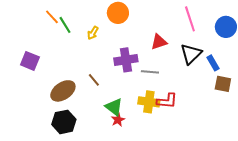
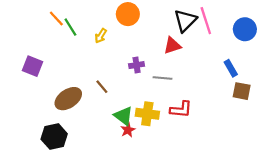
black triangle: (191, 54) -> (185, 21), moved
purple cross: (126, 60) -> (137, 65), size x0.6
yellow cross: (149, 102) -> (147, 114), moved
black hexagon: (64, 122) -> (54, 137), moved

